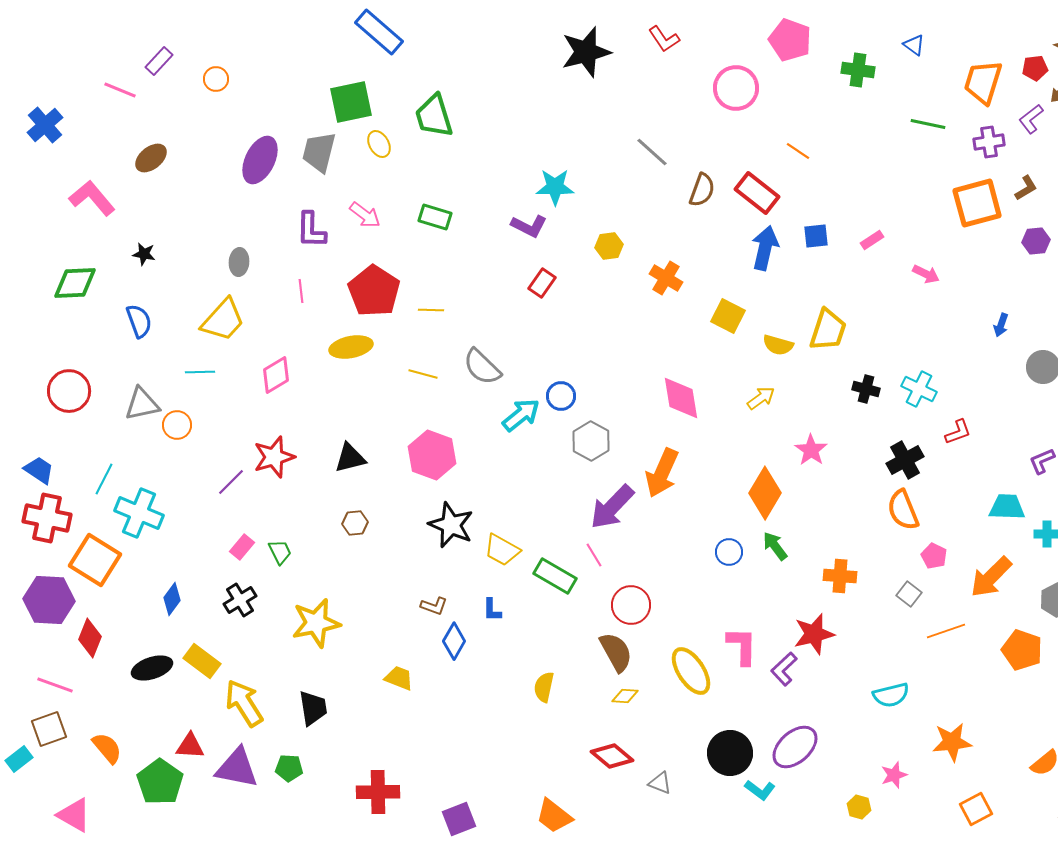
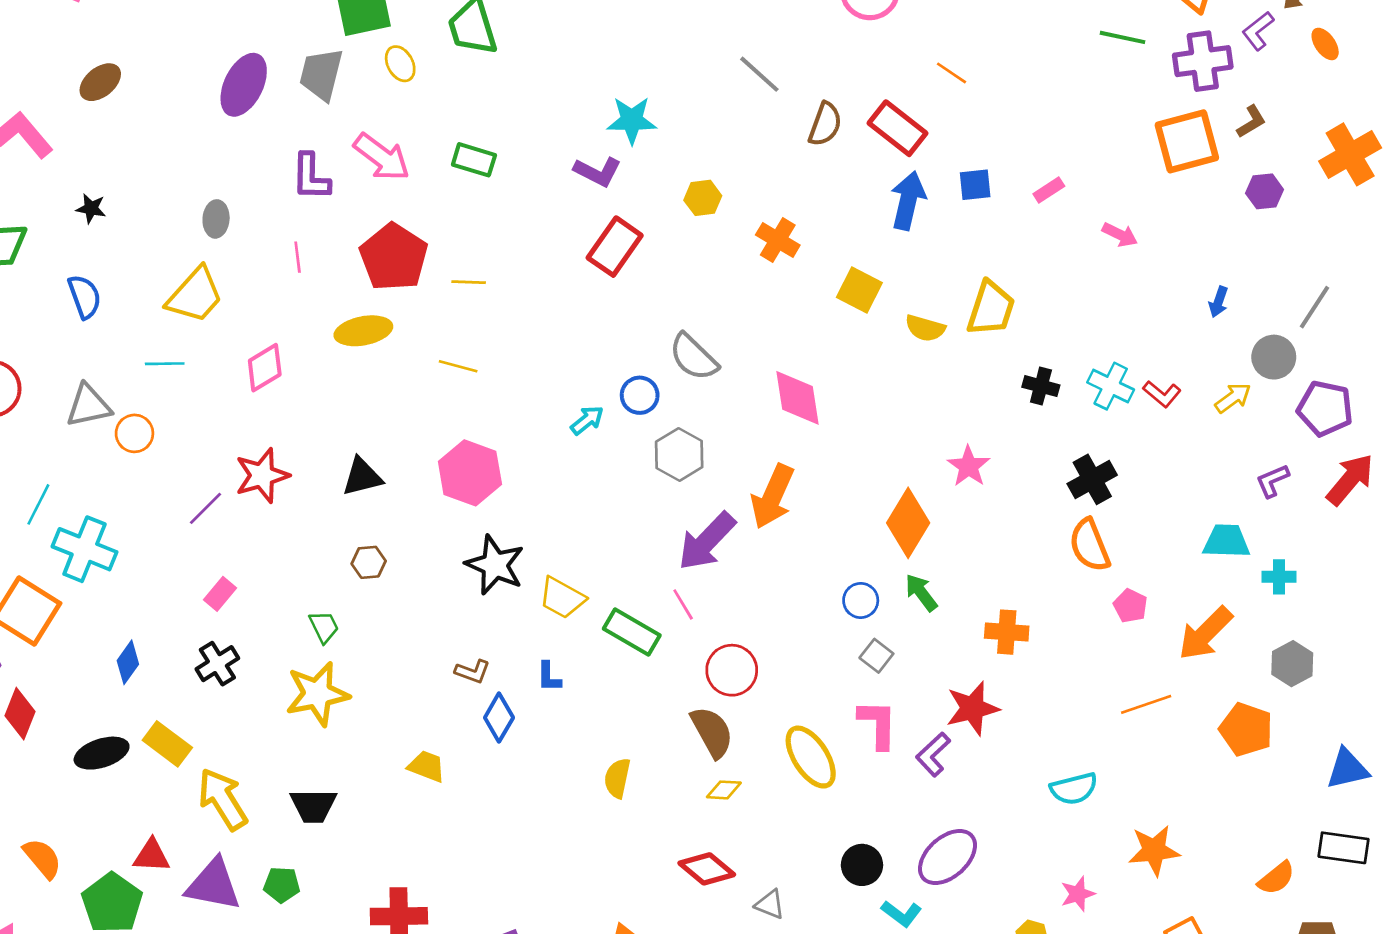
purple cross: (989, 142) -> (1203, 61), size x1.4
pink arrow: (365, 215) -> (382, 157), size x1.4
red rectangle: (542, 283) -> (615, 247), size x1.5
gray semicircle: (482, 367) -> (694, 357), moved
yellow arrow: (761, 398) -> (1233, 398), moved
cyan arrow: (521, 415) -> (587, 420), size x0.7
red L-shape: (958, 432) -> (1162, 394), moved, turned 60
green trapezoid: (280, 552) -> (324, 627), moved
gray square: (909, 594) -> (876, 656), moved
black trapezoid: (313, 708) -> (313, 806), turned 99
black circle: (730, 753) -> (862, 865), size x0.7

